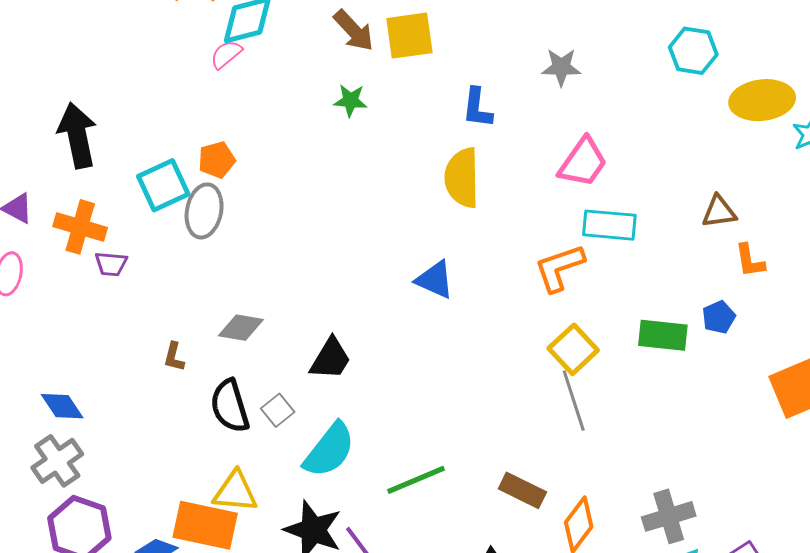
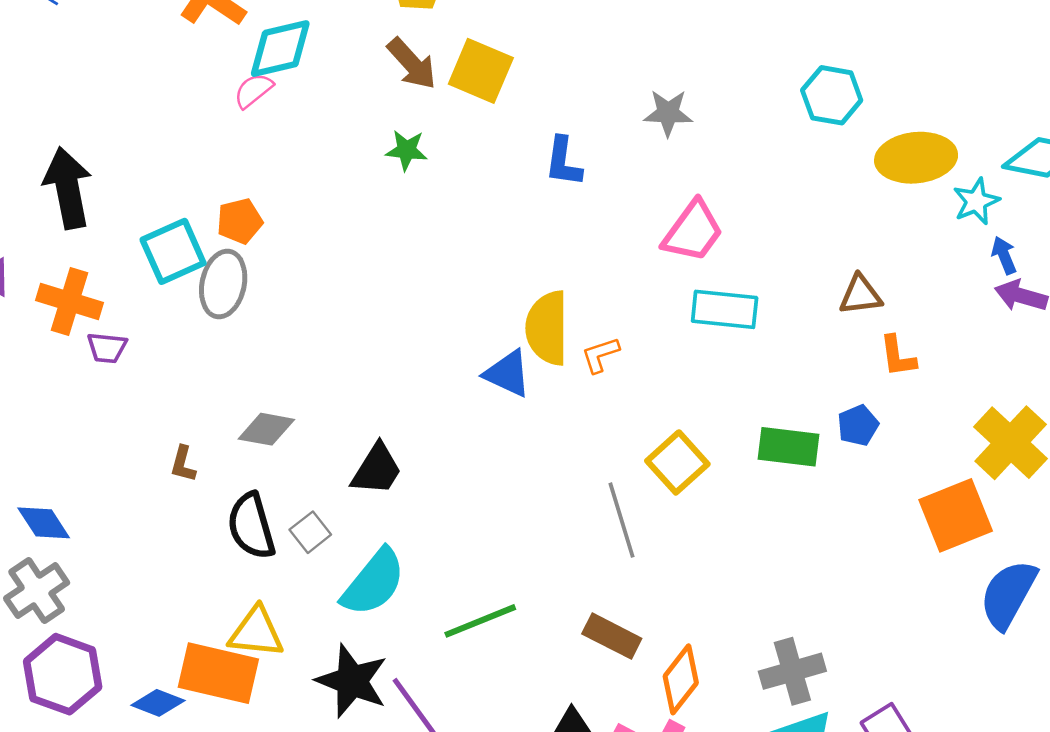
yellow square: (409, 36) -> (481, 71), turned 30
yellow semicircle: (462, 178) -> (547, 328), moved
orange L-shape: (559, 268) -> (600, 355), moved, size x0.6
gray line: (574, 401) -> (622, 520), moved

